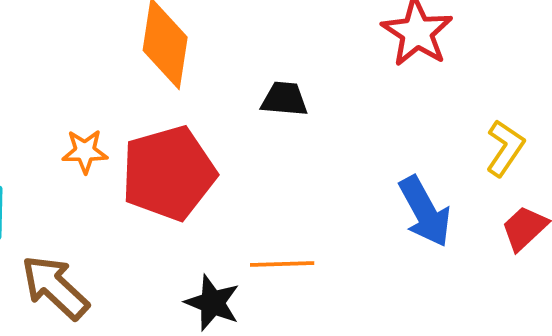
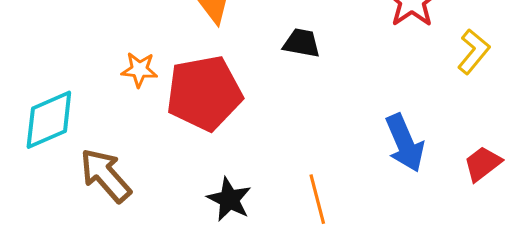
yellow L-shape: (505, 148) -> (474, 52), moved
orange line: (282, 264) -> (317, 199), moved, turned 72

